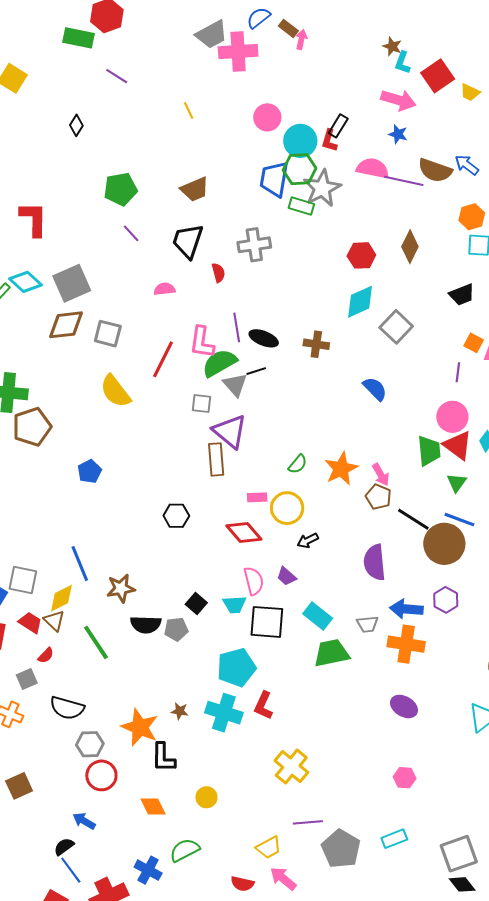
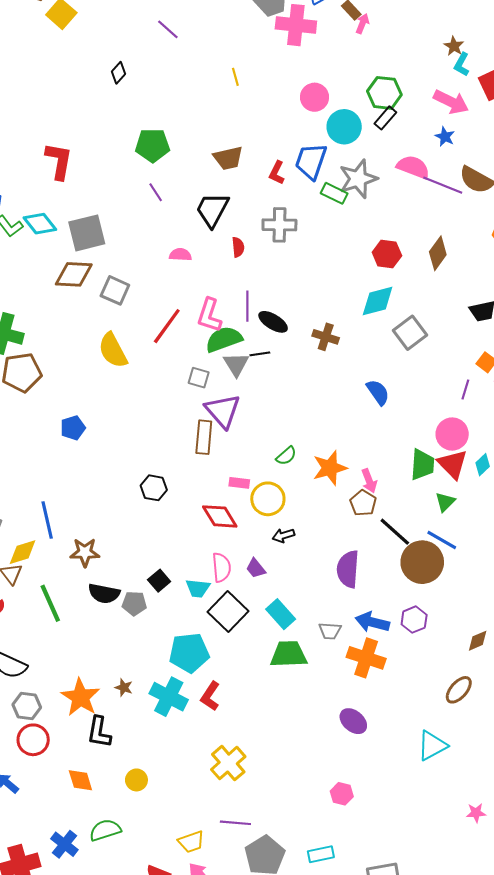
red L-shape: (329, 141) -> (277, 173), moved
green hexagon: (299, 169) -> (384, 93), moved
black square: (267, 622) -> (228, 612), turned 30

